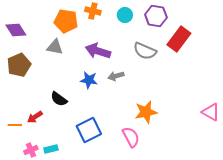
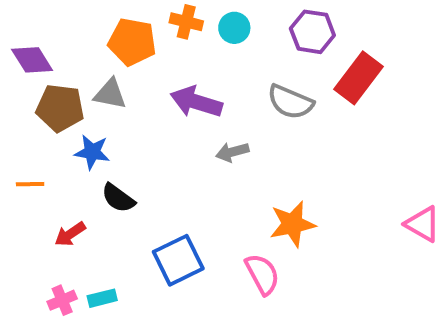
cyan circle: (125, 15) -> (234, 28), moved
brown pentagon: (19, 65) -> (60, 108), moved, turned 30
blue star: (89, 80) -> (92, 152), moved
orange line: (15, 125) -> (30, 184), moved

